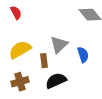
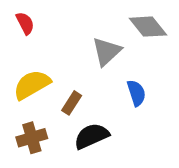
gray triangle: (59, 45) -> (106, 51), moved
brown rectangle: (44, 61) -> (72, 103), turned 40

